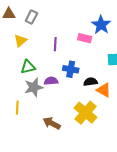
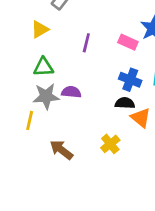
blue cross: (71, 69) -> (130, 80), moved
yellow line: (17, 108) -> (30, 120), moved
yellow cross: (86, 113) -> (110, 144), size x0.6

